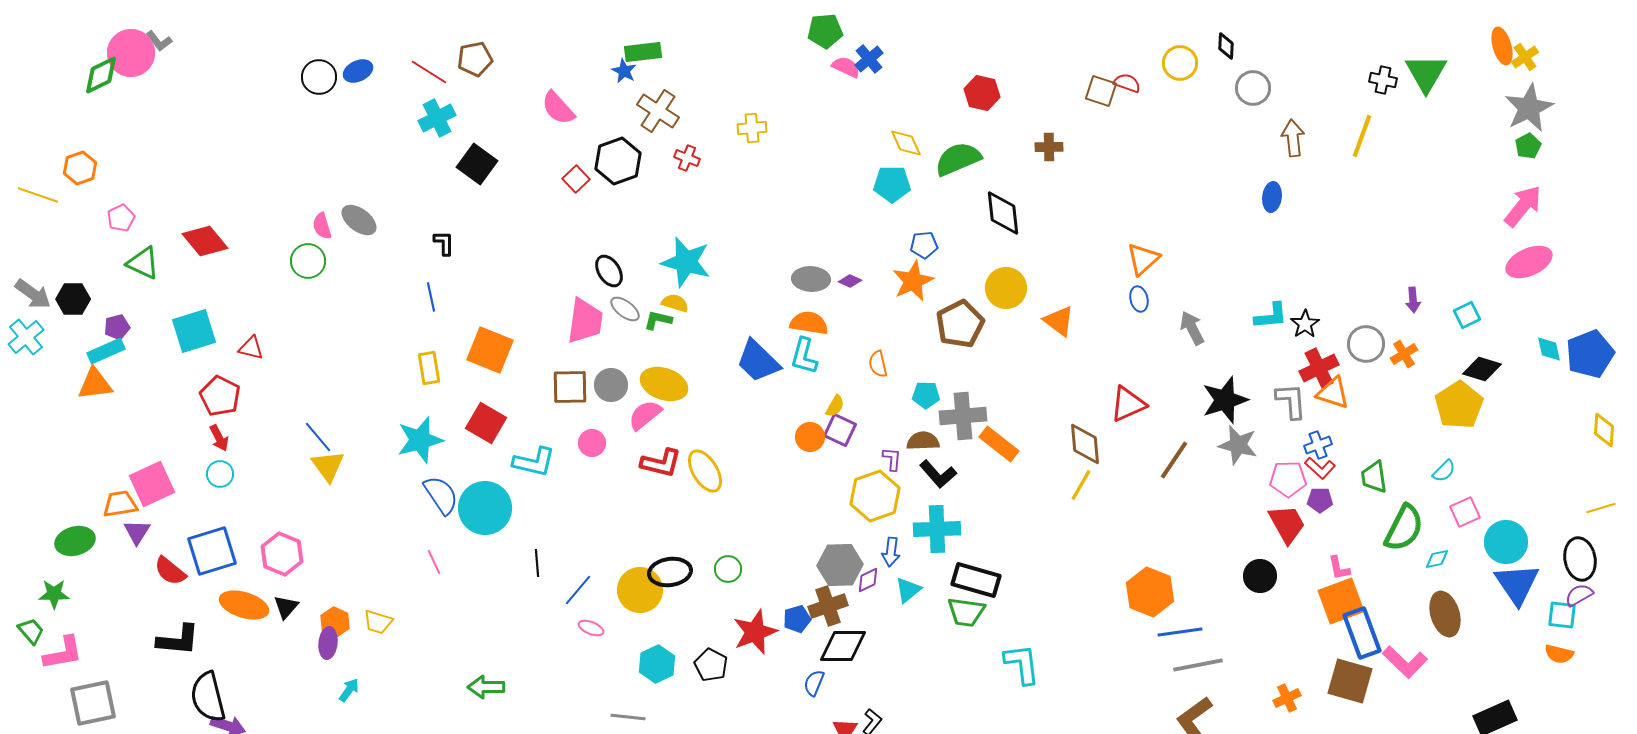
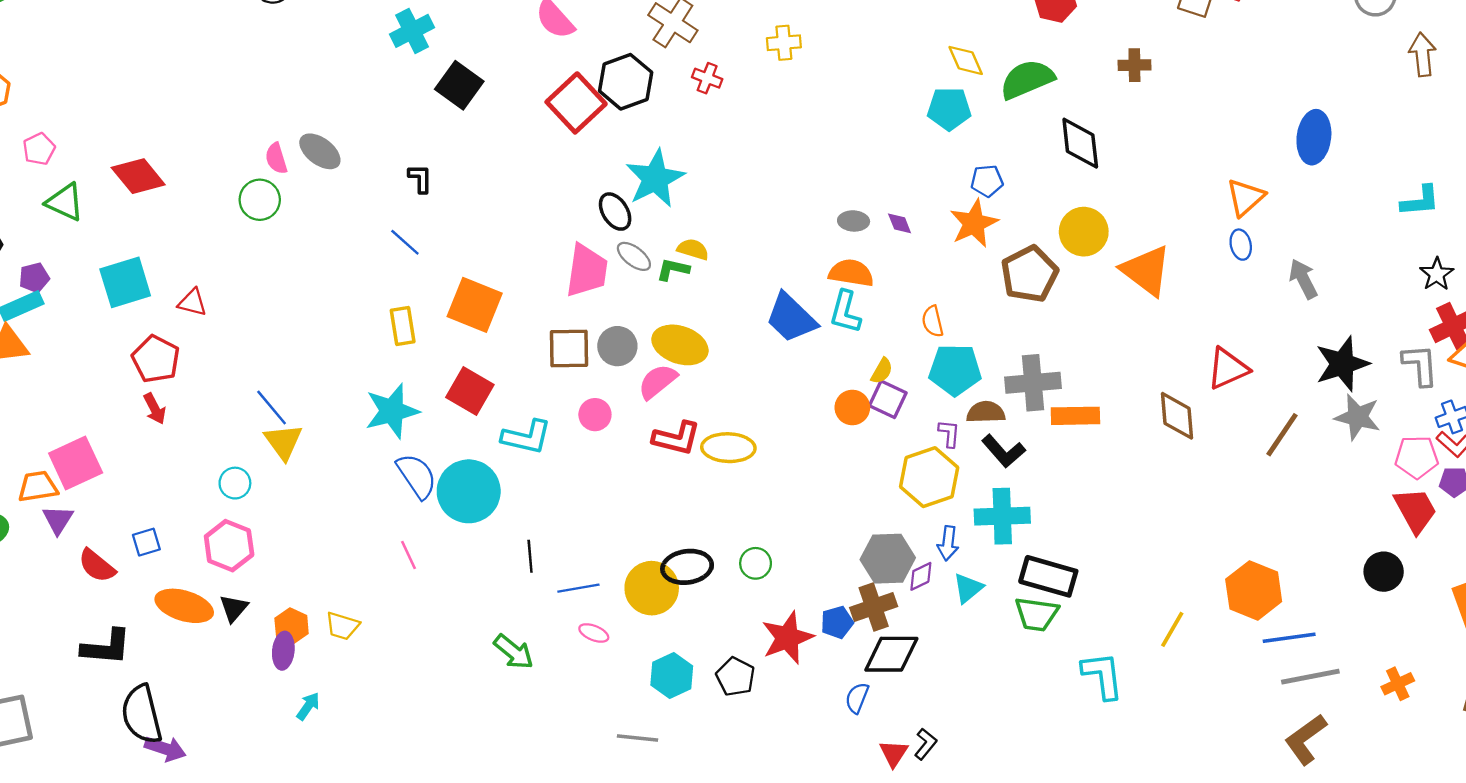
red square: (576, 179) -> (576, 103), size x1.8
blue ellipse: (1272, 197) -> (1314, 137), moved, size x1.5
cyan star: (686, 262) -> (655, 178), moved, turned 30
gray ellipse: (811, 279) -> (854, 221), size x0.7
purple diamond: (850, 281) -> (900, 223), turned 45
blue line: (431, 297) -> (405, 242), turned -36
cyan L-shape: (1271, 316) -> (1420, 201), moved
orange triangle: (1059, 321) -> (1146, 271), size x1.4
cyan pentagon: (926, 395) -> (955, 370), moved, size x1.6
orange rectangle: (999, 444) -> (1075, 416), turned -39
yellow ellipse: (705, 471) -> (728, 448), turned -57
cyan circle: (220, 474) -> (235, 483), moved
yellow line: (1081, 485) -> (1172, 629), moved
blue square: (212, 551) -> (146, 542), size x0.5
blue line: (578, 590) -> (578, 588), turned 40
green arrow: (486, 687) -> (514, 652), moved, turned -141
orange cross: (1287, 698) -> (1398, 684), moved

